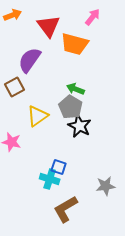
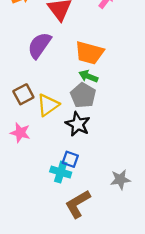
orange trapezoid: (75, 44) -> (89, 53), moved
brown square: (15, 87) -> (23, 94), moved
black star: (80, 126) -> (78, 124), moved

